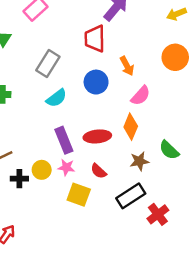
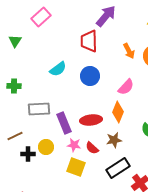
gray rectangle: (48, 63) -> (39, 109), moved, turned 55
orange arrow: (127, 66) -> (129, 51), moved
cyan semicircle: (56, 98) -> (58, 69), moved
brown star: (139, 161) -> (114, 140), moved
pink star: (66, 167) -> (74, 145), moved

